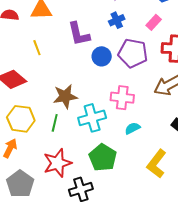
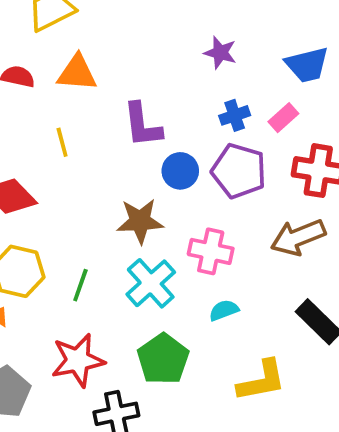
blue cross: (117, 20) -> (235, 115), moved
brown star: (65, 96) -> (140, 221), moved
cyan cross: (92, 118) -> (151, 283), turned -32
yellow L-shape: (157, 164) -> (262, 381), turned -144

